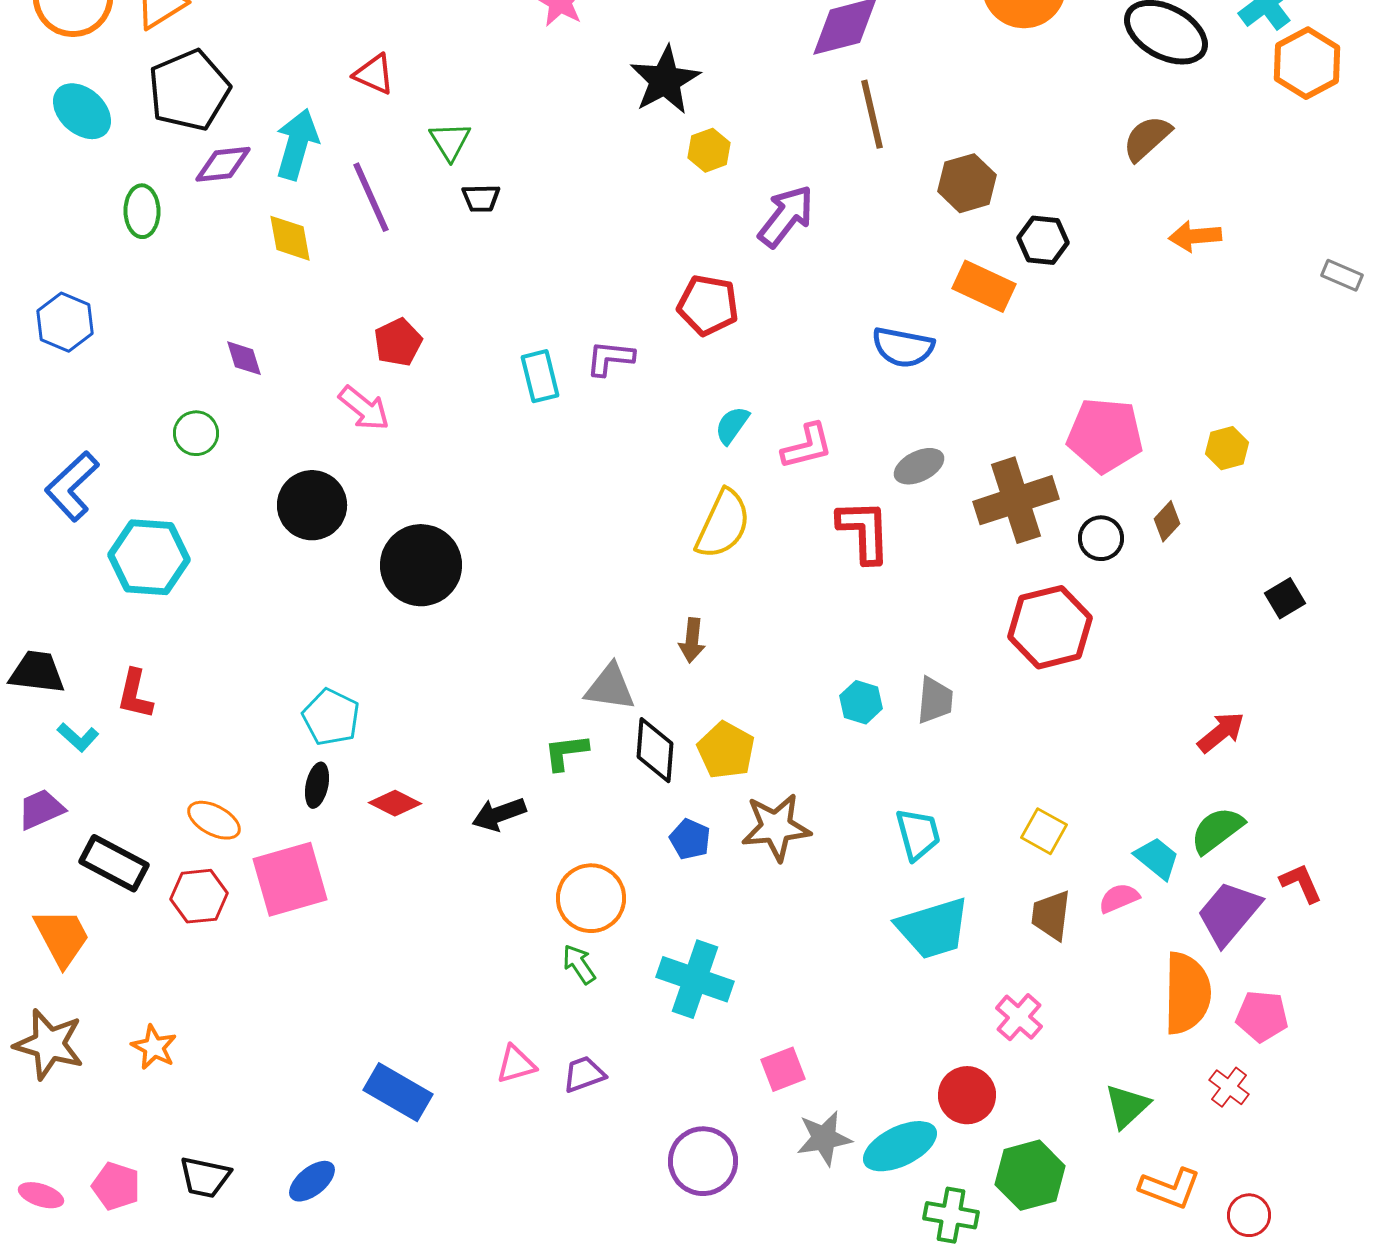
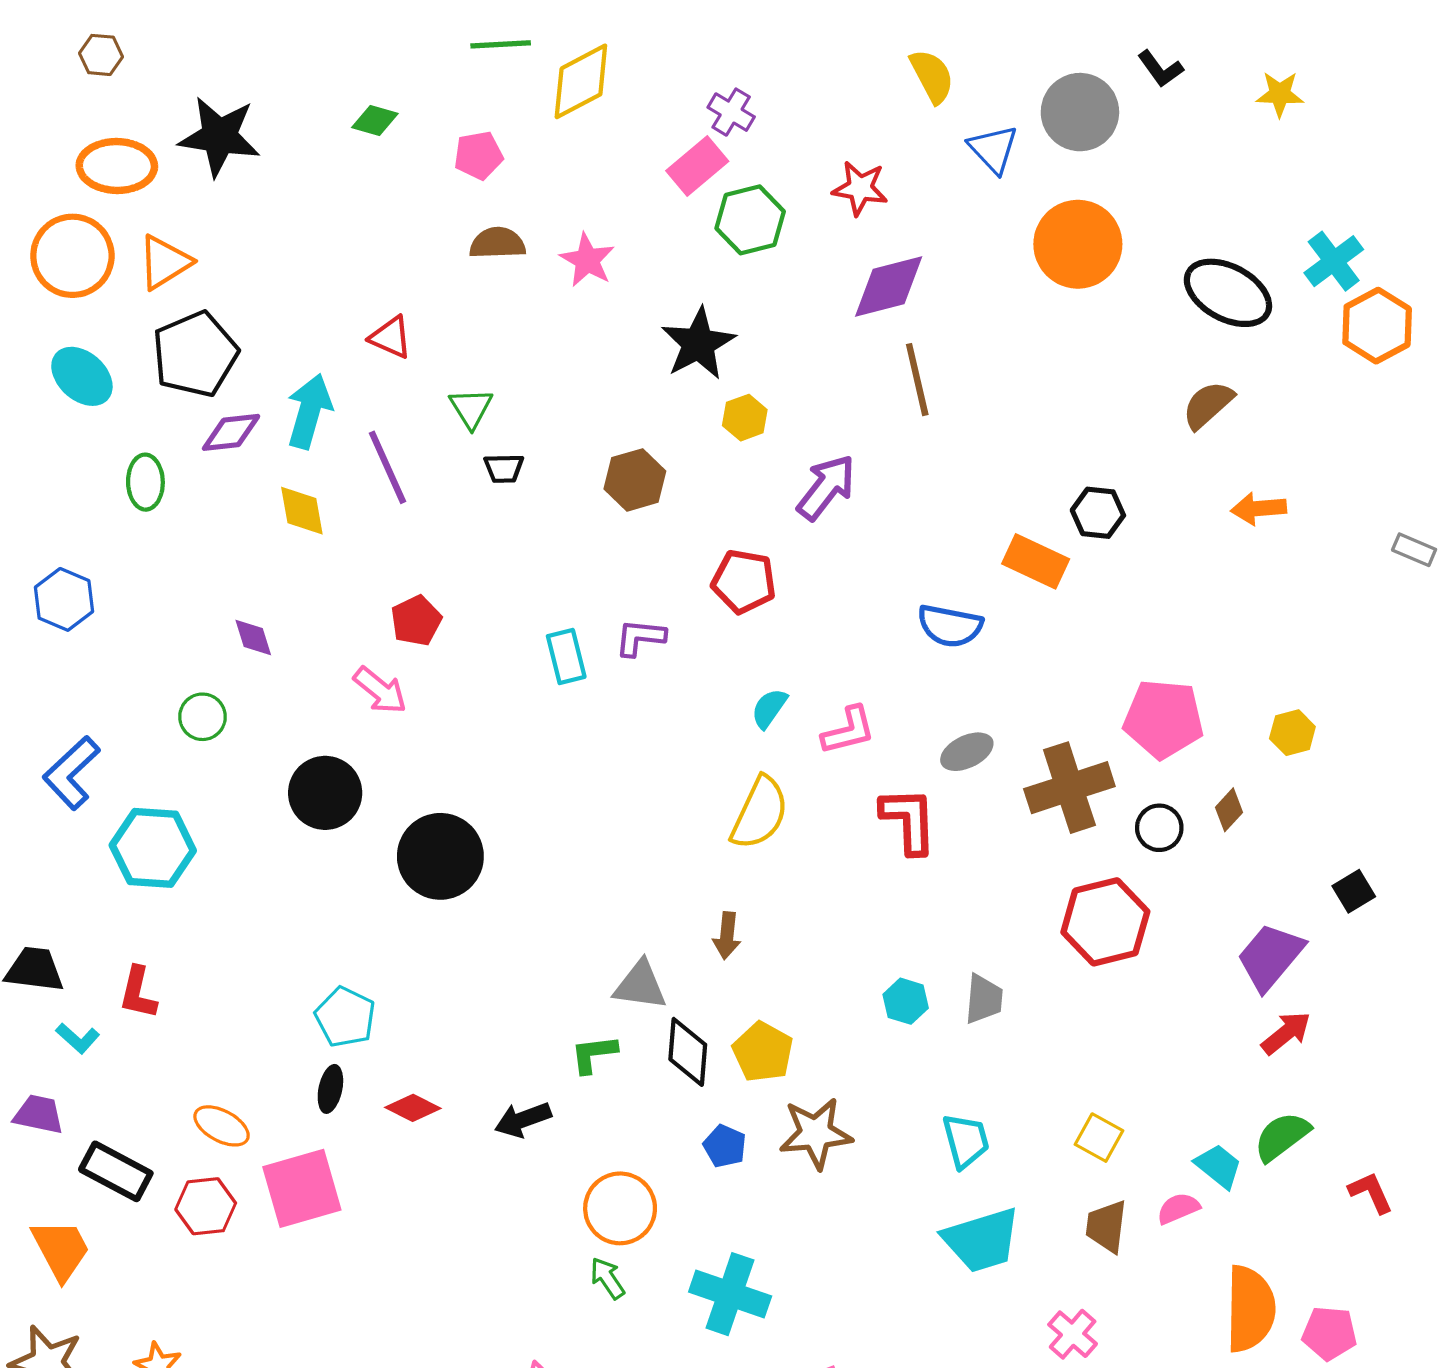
brown hexagon: (967, 183) -> (635, 480), moved
purple trapezoid: (41, 809) -> (39, 1114), turned 36
purple trapezoid: (1229, 913) -> (1270, 957), moved

